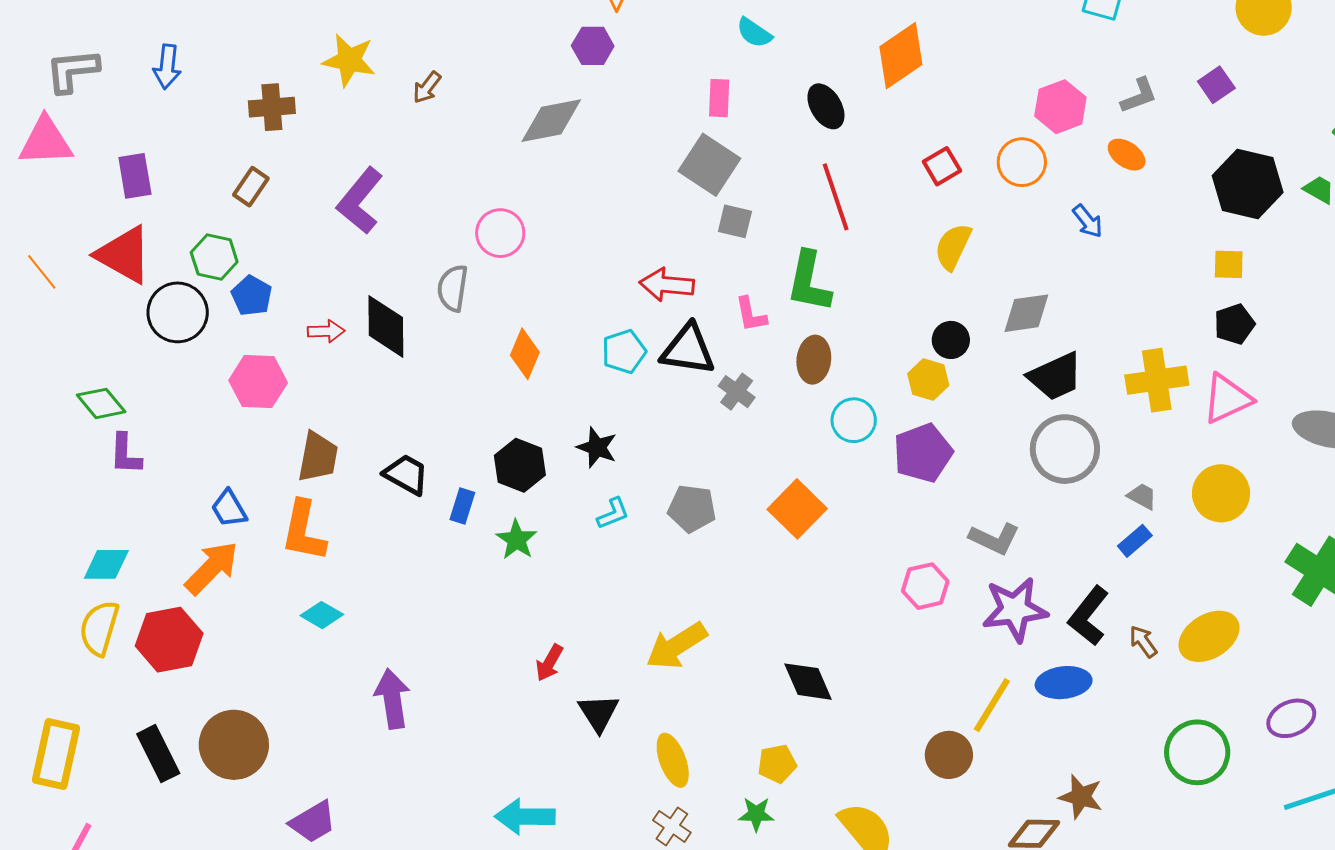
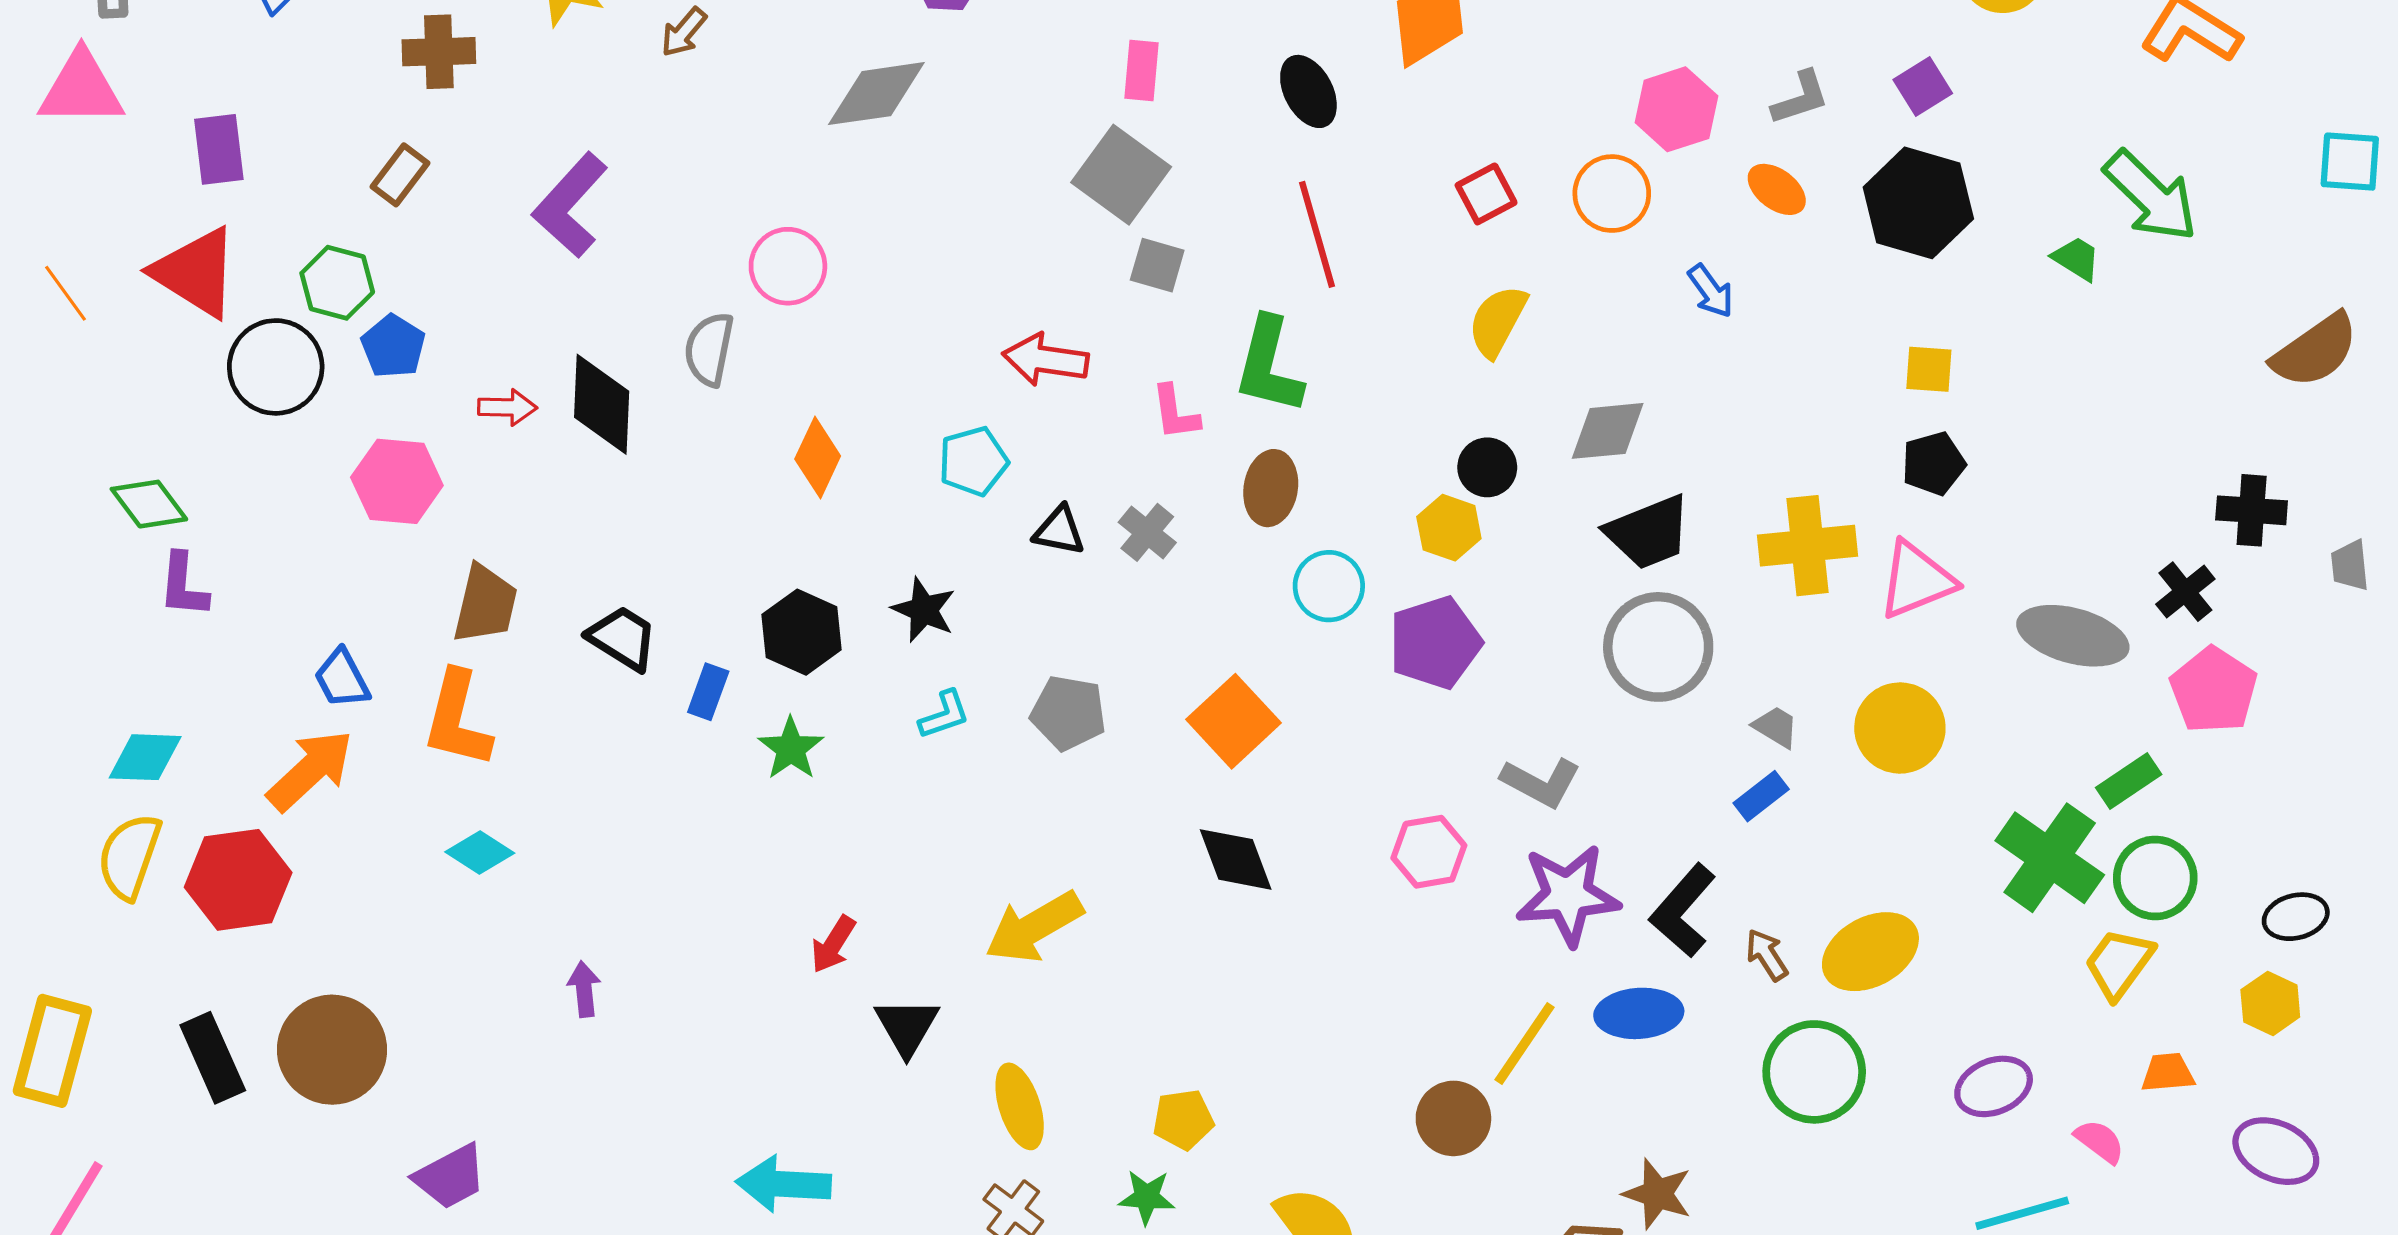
black hexagon: (1248, 184) -> (1918, 203), moved
black triangle: (688, 349) -> (1059, 531), moved, size x0.6
black diamond: (808, 682) -> (1236, 859), moved
purple arrow: (392, 699) -> (584, 989), size x0.6
green circle: (1197, 752) -> (1814, 1072), moved

